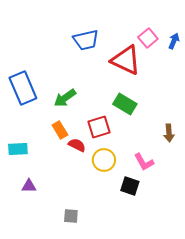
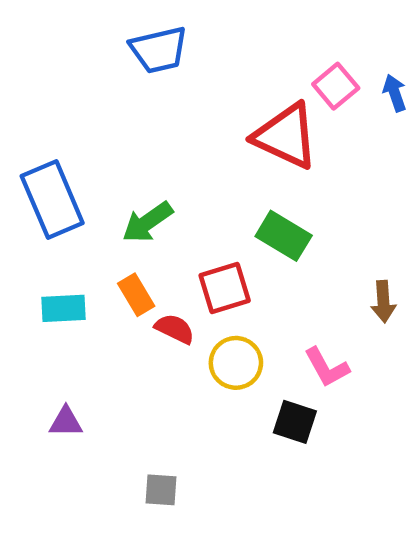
blue trapezoid: (86, 40) -> (159, 50), moved
blue arrow: (174, 41) -> (395, 93), turned -42
cyan rectangle: (18, 149) -> (64, 308), moved

